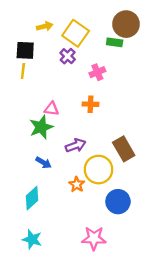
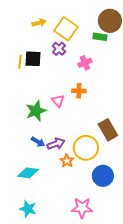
black square: (25, 50) -> (33, 59), moved
pink triangle: (52, 109) -> (58, 101), moved, turned 40
purple arrow: (76, 145) -> (56, 144), moved
cyan diamond: (32, 198) -> (28, 173), turned 50

